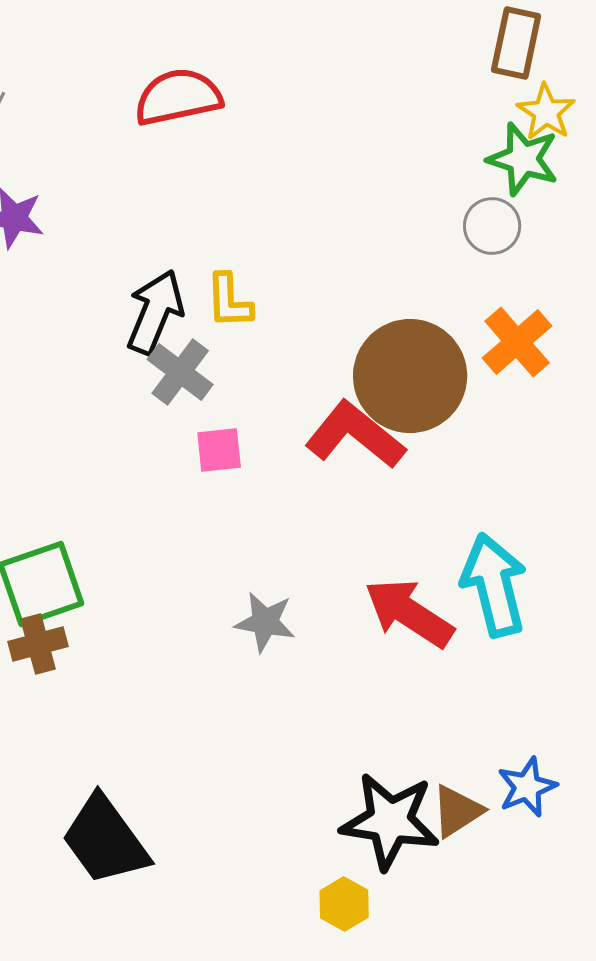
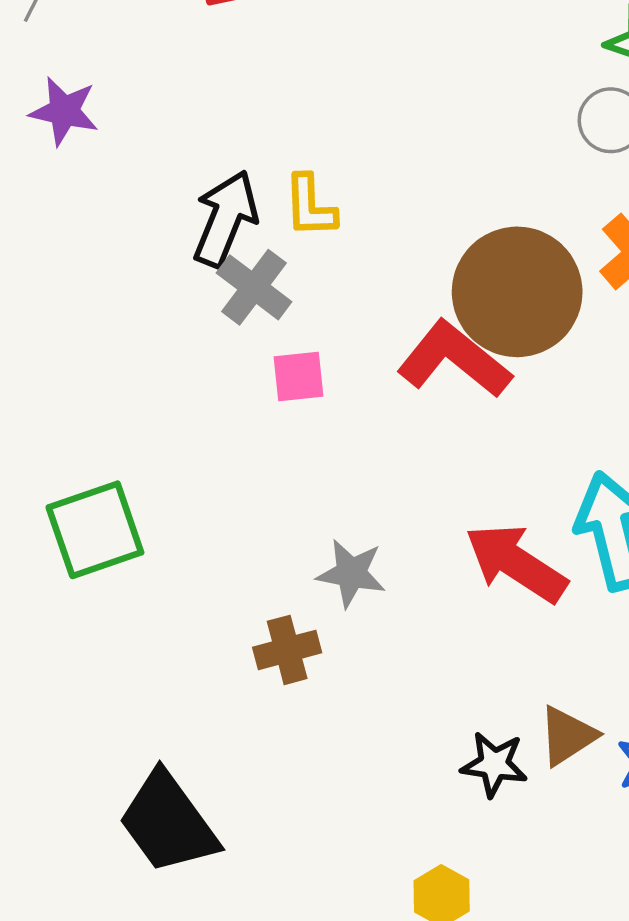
brown cross: (38, 644) -> (287, 650), moved
brown triangle: (457, 811) -> (567, 736), moved
black star: (390, 821) -> (494, 764), moved, size x0.6

